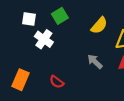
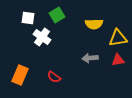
yellow semicircle: (99, 25) -> (94, 24), turned 48
gray arrow: (95, 62) -> (90, 58), turned -49

